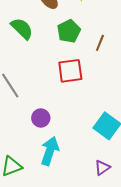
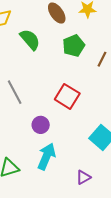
red square: (70, 71) -> (67, 96), moved, turned 35
purple triangle: (102, 168) -> (83, 177), moved

